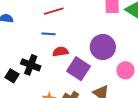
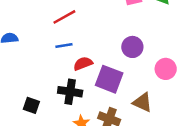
purple circle: (103, 47) -> (132, 47), size x0.7
black cross: (31, 65) -> (70, 92), moved

